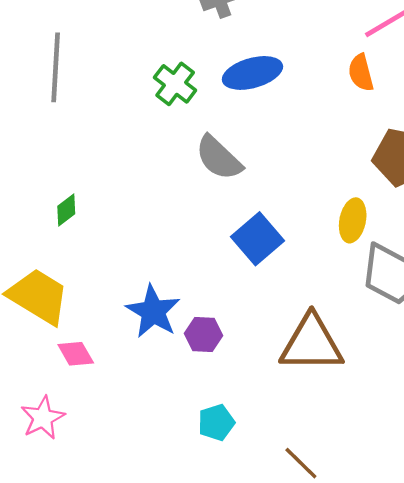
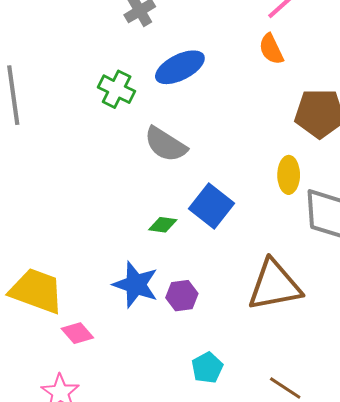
green diamond: (66, 210) -> (163, 225), moved, turned 56

